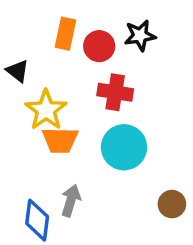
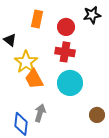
black star: (140, 35) -> (92, 15), moved
red circle: (99, 46) -> (66, 27), moved
orange trapezoid: (60, 140) -> (34, 79), turned 60

